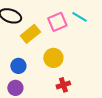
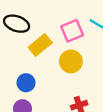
yellow circle: (53, 58) -> (71, 61), moved

